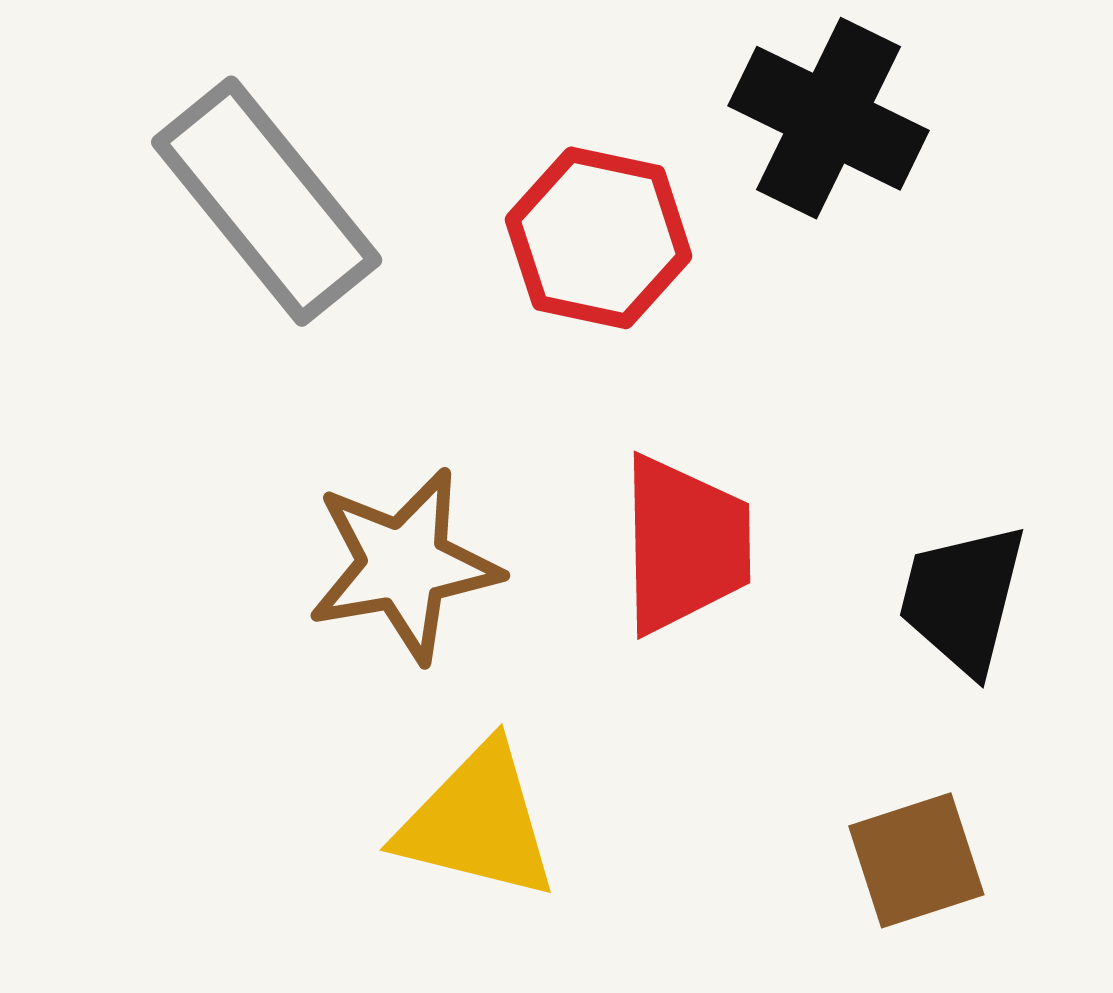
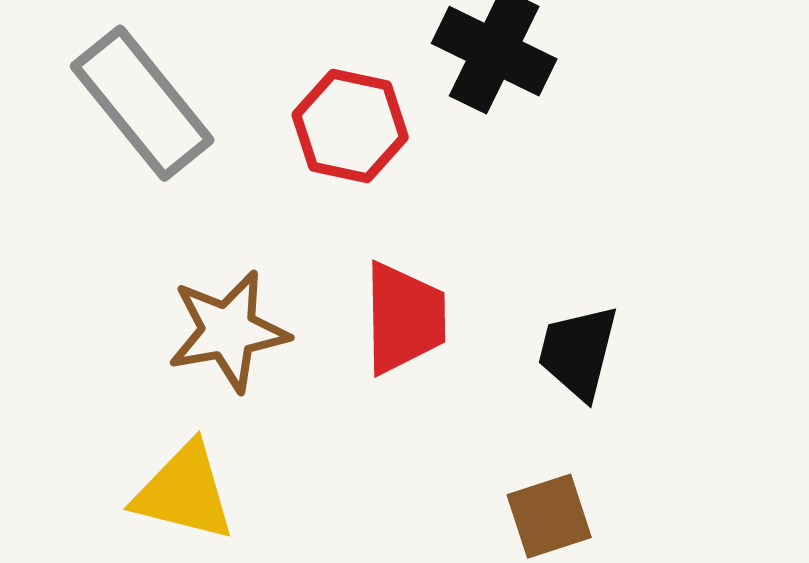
yellow triangle: (477, 822) -> (184, 492), moved

